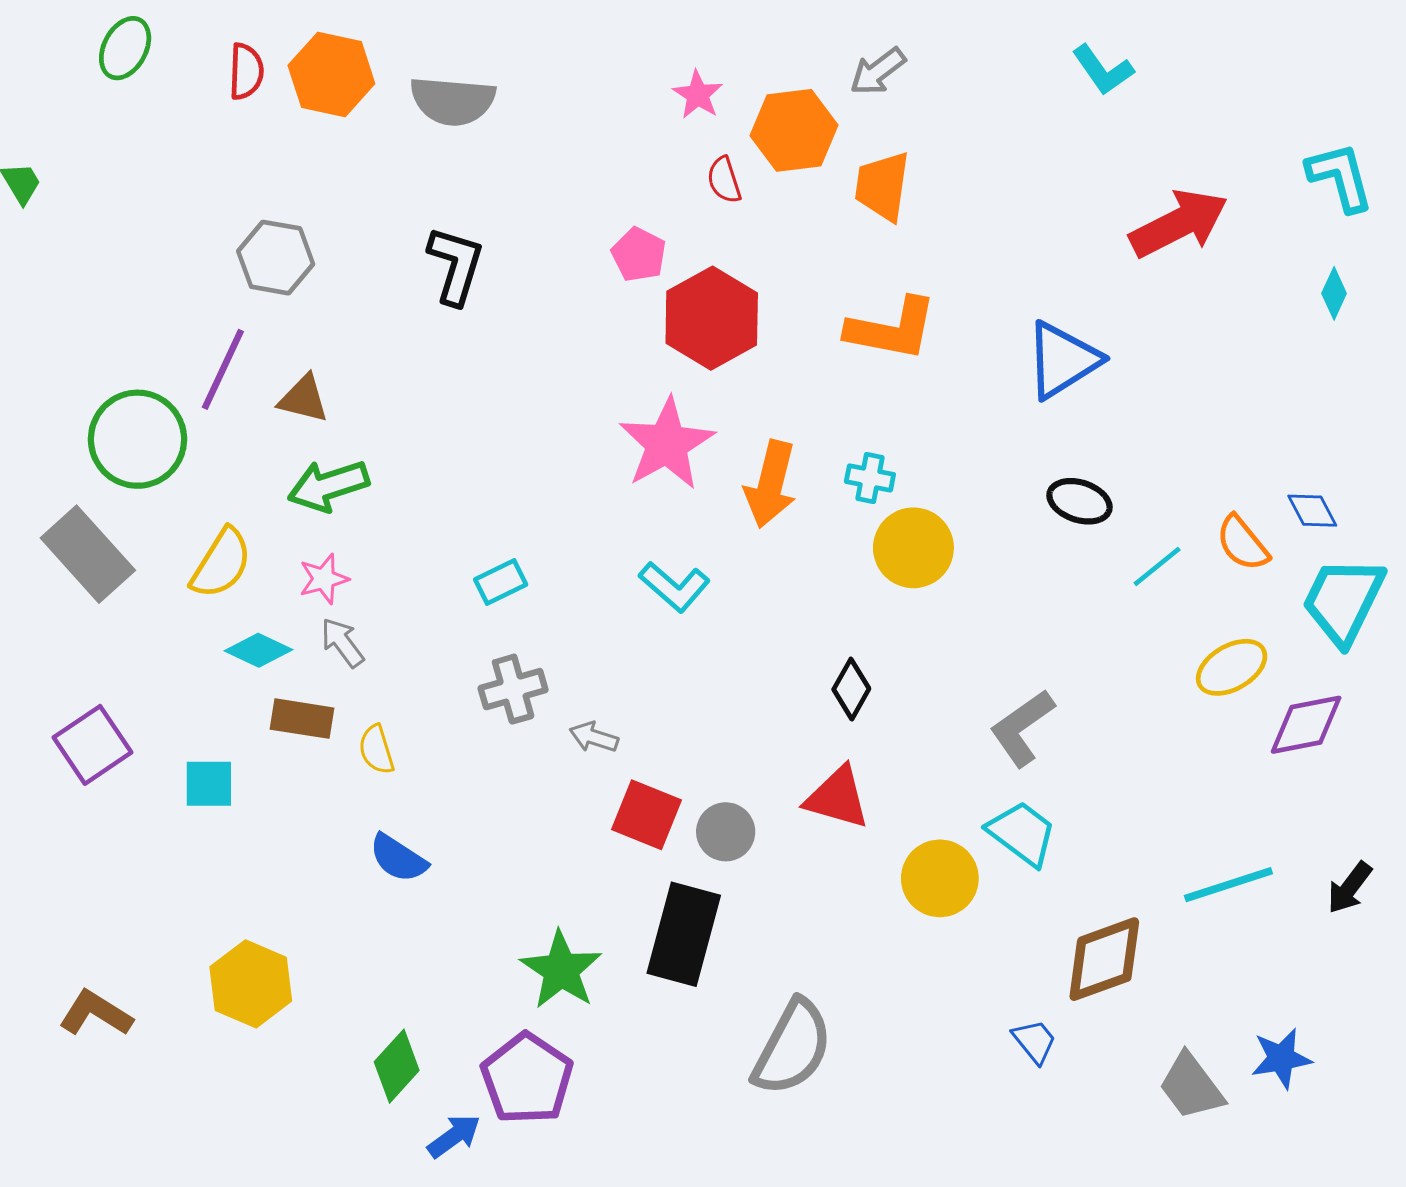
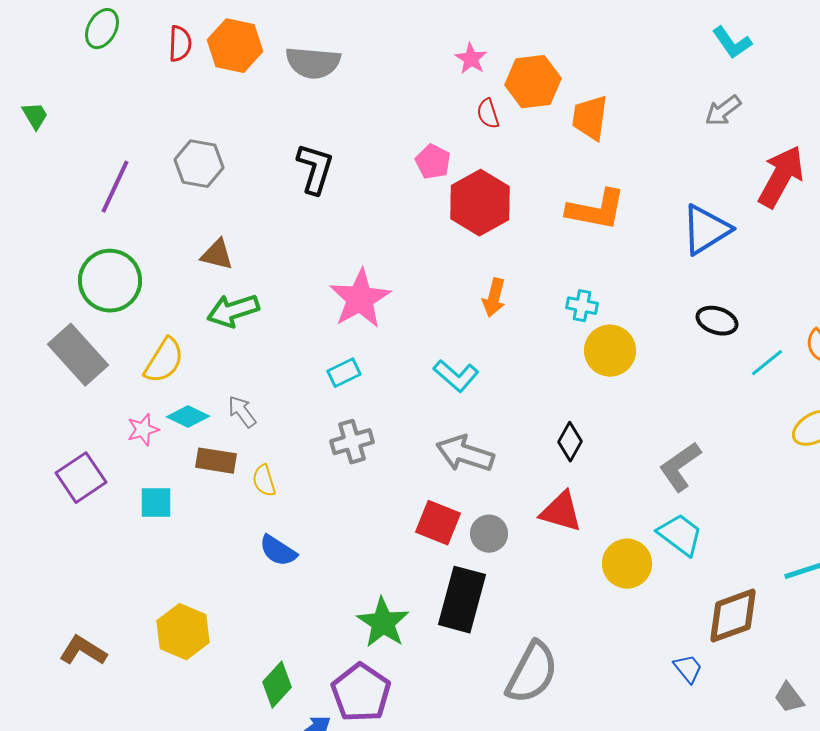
gray arrow: (878, 71) -> (723, 111), moved
red arrow: (1179, 223) -> (781, 177), moved, turned -34
purple line: (223, 369) -> (115, 187), moved
pink star: (667, 444) -> (360, 299), moved
orange arrow: (771, 484) -> (494, 298), moved, size x0.7
pink star: (324, 579) -> (143, 430), moved
gray arrow: (594, 737) -> (465, 454), moved, size x1.8
gray trapezoid: (1191, 1086) -> (789, 698), size x0.7

